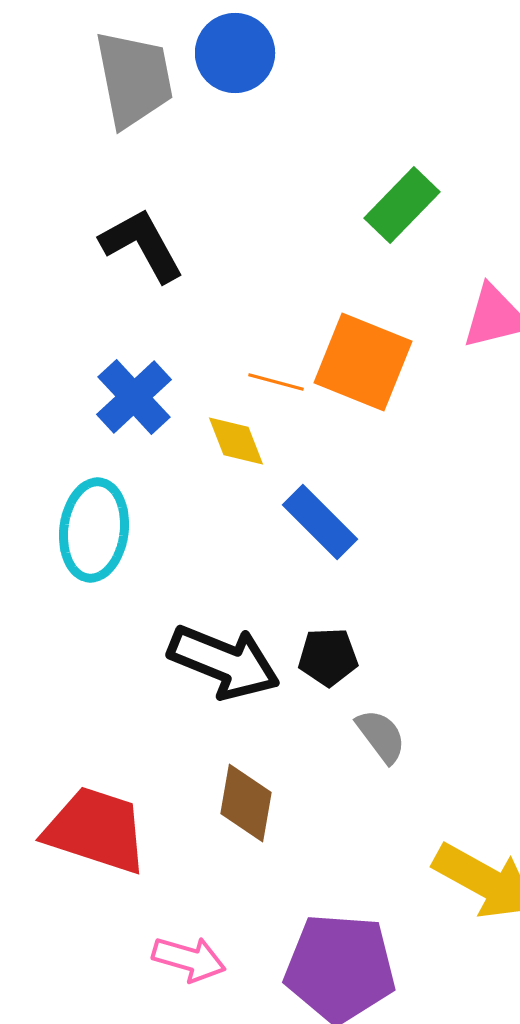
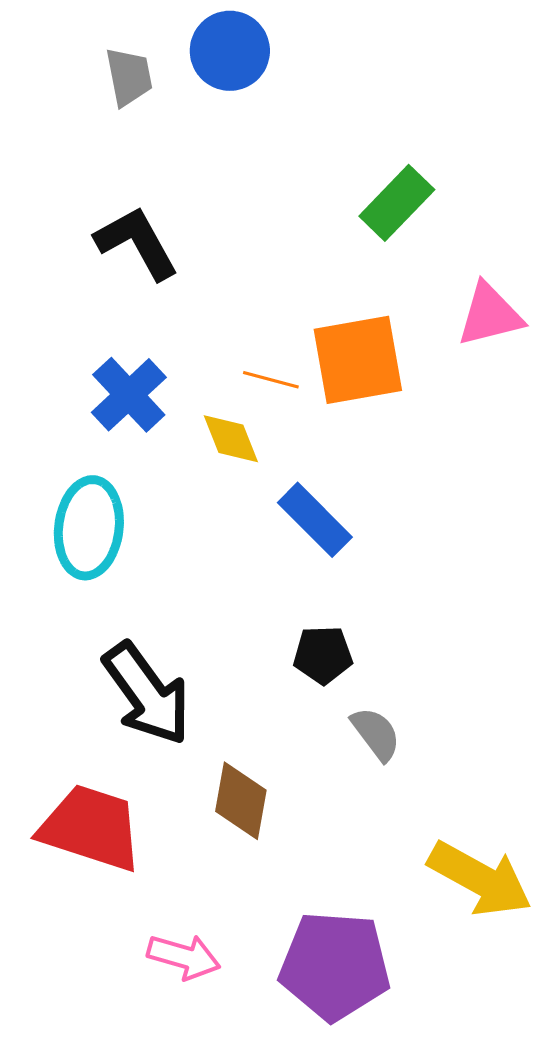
gray trapezoid: (134, 79) -> (129, 77), size x0.6
orange square: (363, 362) -> (358, 360), turned -32
black arrow: (224, 662) -> (147, 694), moved, turned 32

